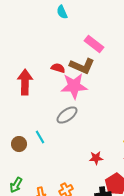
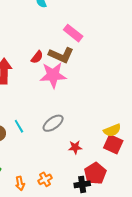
red semicircle: (58, 68) -> (37, 57), turned 112
gray ellipse: (67, 115) -> (53, 123), moved

